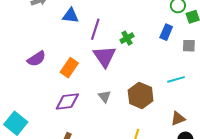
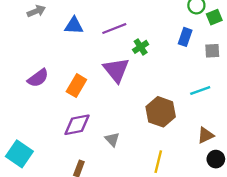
purple line: (95, 29) -> (114, 28), moved, turned 55
gray triangle: (105, 97) -> (112, 139), moved

